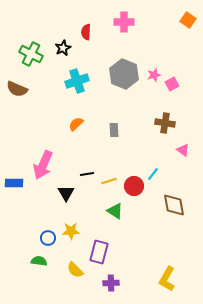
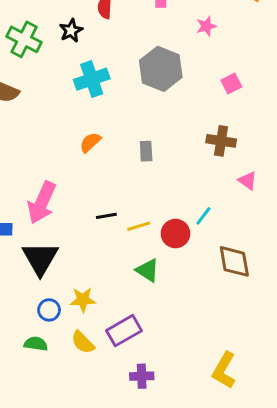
pink star: (154, 75) -> (206, 26), moved
black triangle: (66, 193) -> (40, 259), moved, size x1.5
purple rectangle: (99, 252) -> (124, 331), turned 45
yellow semicircle: (75, 270) -> (83, 342), moved

